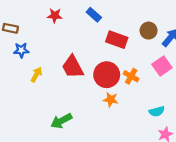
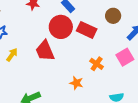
brown circle: (149, 31) -> (113, 16), moved
red circle: (107, 75) -> (61, 27), moved

